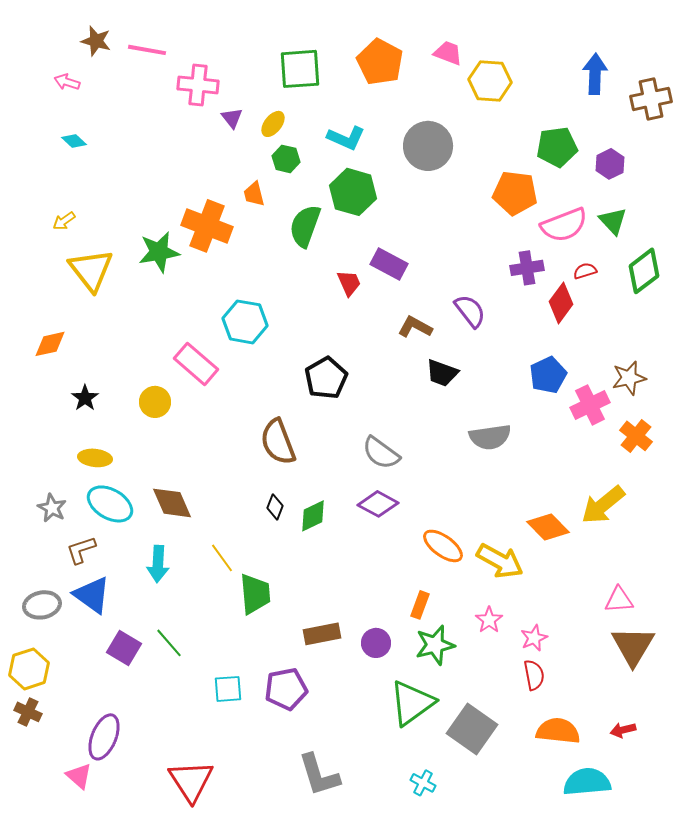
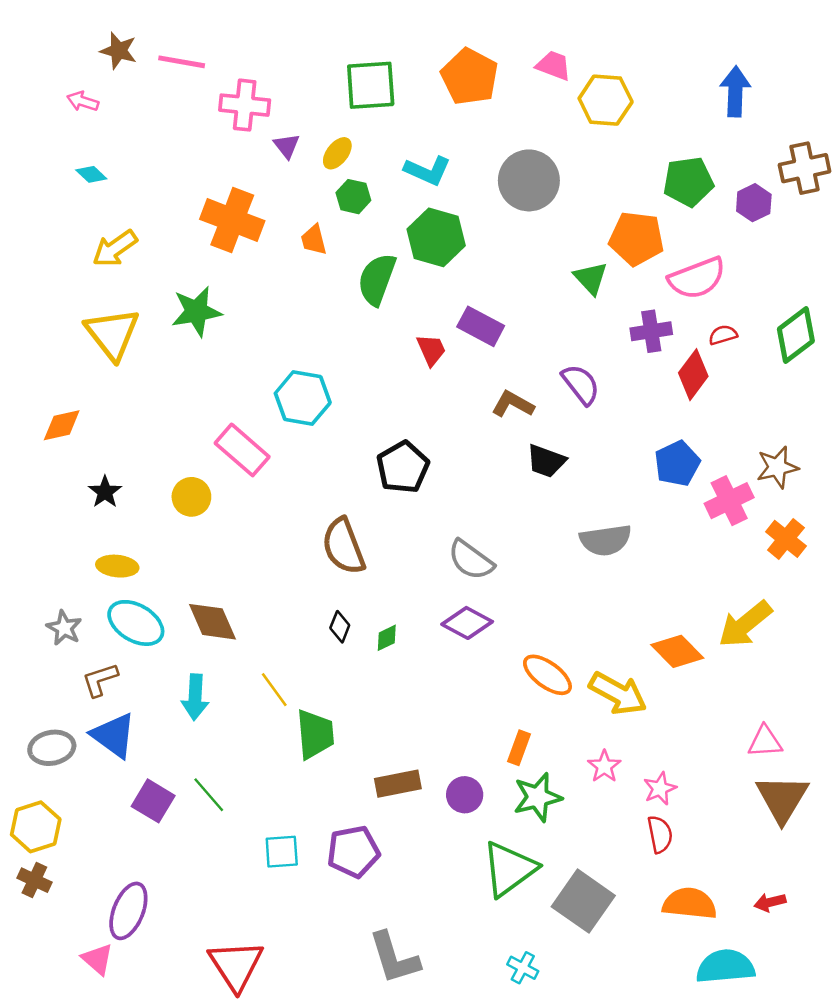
brown cross: (651, 99) -> (805, 168), moved
yellow arrow: (64, 221) -> (115, 248), moved, size x1.6
green triangle: (613, 221) -> (591, 278), moved
orange cross: (207, 226) -> (232, 220), moved
green diamond: (313, 516) -> (387, 638), size x0.7

